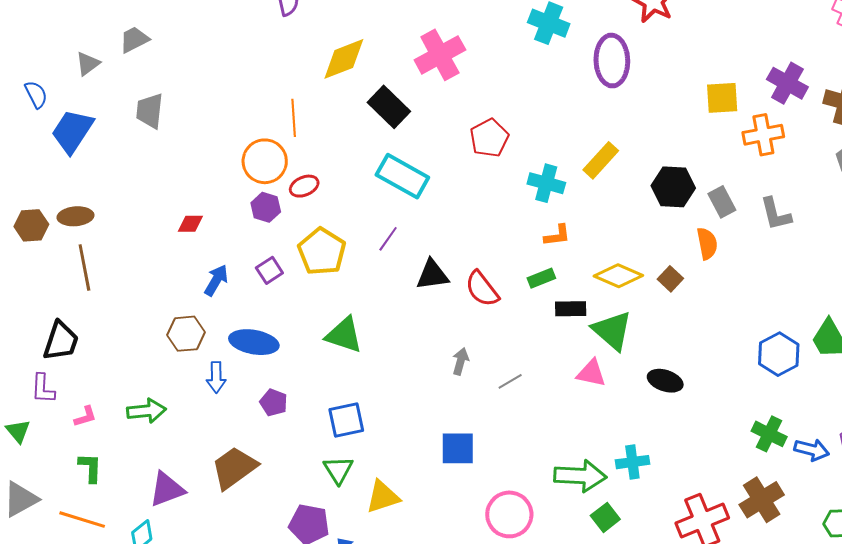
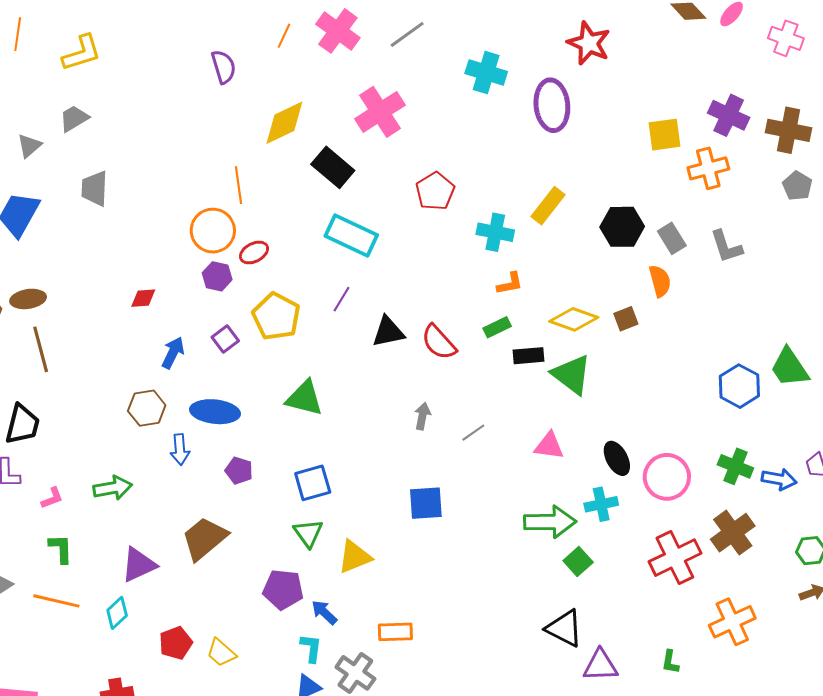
brown square: (670, 279) -> (626, 319), turned 30
pink triangle: (591, 373) -> (549, 446), moved
black ellipse: (665, 381) -> (617, 458), moved, turned 48
pink circle: (509, 514) -> (667, 477), moved

